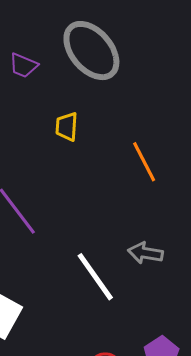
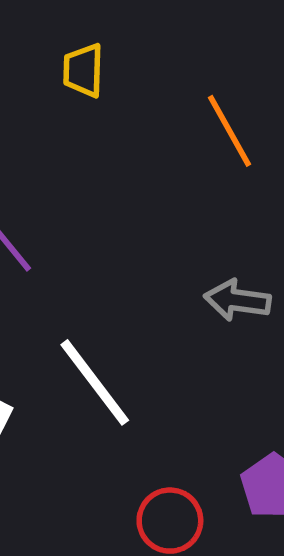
white line: (95, 277) -> (95, 382), moved

